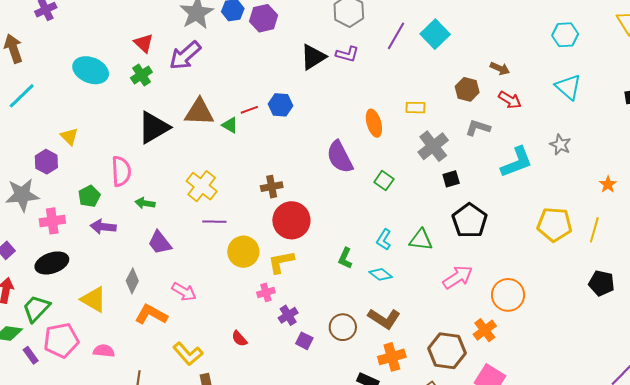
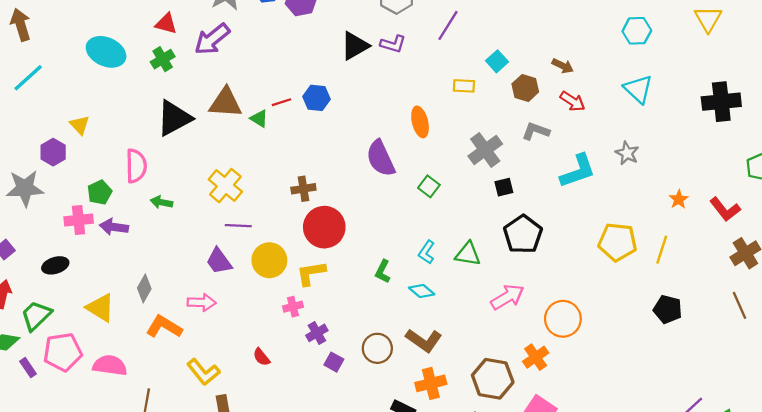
cyan square: (435, 34) -> (497, 61), moved, size x0.7
red triangle: (144, 43) -> (166, 24), turned -30
yellow rectangle: (415, 108) -> (464, 86), moved
pink cross: (52, 221) -> (79, 220), moved
purple trapezoid: (160, 243) -> (219, 261), moved
black ellipse: (52, 263) -> (55, 265), size x0.7
pink arrow: (184, 292) -> (202, 302), turned -30
pink semicircle: (104, 351) -> (110, 365), size x1.4

